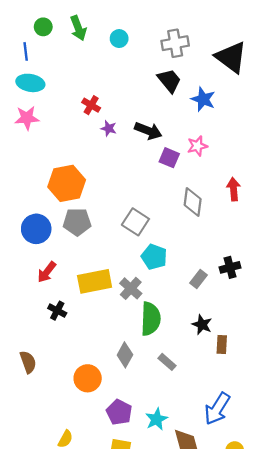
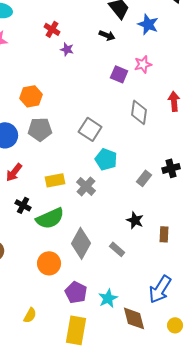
black arrow: (148, 131) -> (107, 35), moved, size x0.7
orange hexagon: (67, 183) -> (31, 96), size x0.7
yellow rectangle: (95, 281) -> (55, 180), size x0.7
green semicircle: (151, 319) -> (50, 218), moved, turned 64
black star: (202, 325) -> (135, 220), moved
gray diamond: (125, 355) -> (81, 243), size x1.4

